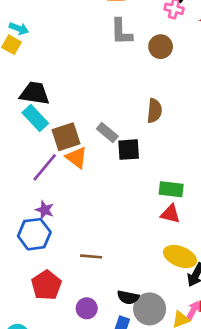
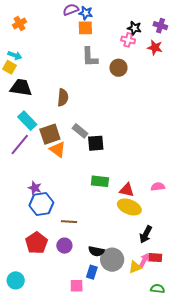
black trapezoid: (35, 93) -> (21, 88), moved
brown semicircle: (154, 111) -> (63, 97), moved
purple line: (45, 167) -> (20, 144), moved
green rectangle: (171, 189) -> (100, 181), moved
blue hexagon: (34, 234) -> (41, 204), moved
yellow ellipse: (180, 257) -> (129, 207), moved
purple circle: (87, 308) -> (64, 246), moved

